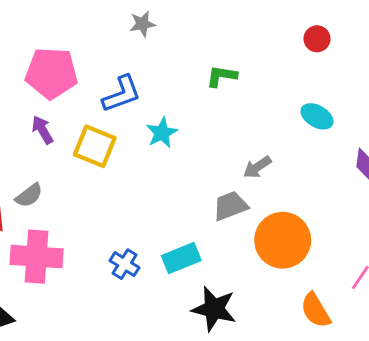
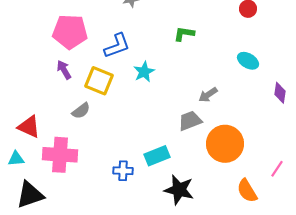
gray semicircle: (29, 195) -> (81, 111), moved
blue cross: (125, 264) -> (123, 171), moved, turned -30

